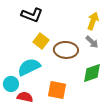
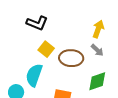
cyan semicircle: (29, 67) -> (34, 75), turned -45

